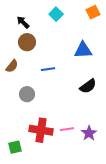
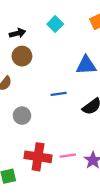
black arrow: (23, 22) -> (17, 33), turned 120
blue line: (48, 69) -> (59, 94), moved

